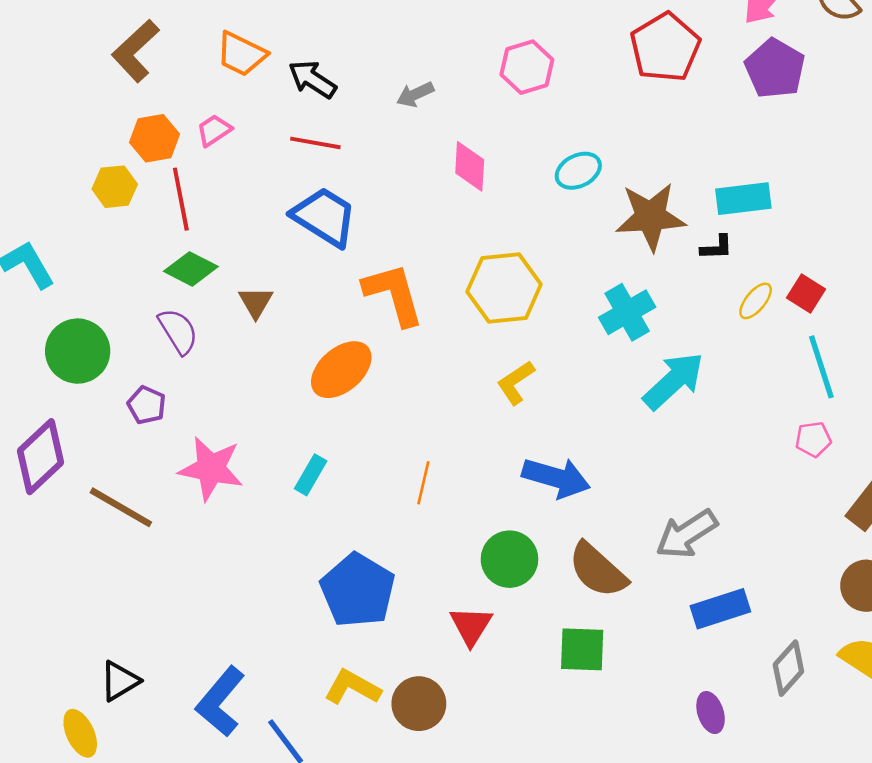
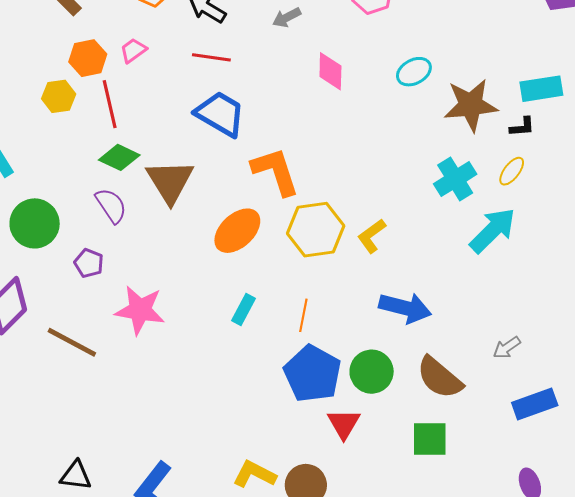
yellow hexagon: (504, 288) -> (316, 230), moved
yellow ellipse: (756, 301) -> (512, 171), moved
brown triangle: (256, 302) -> (170, 181), size x1.8
cyan rectangle: (311, 475) -> (243, 309), moved
gray arrow: (687, 534) -> (507, 348), size x0.6
blue pentagon: (358, 590) -> (312, 374), moved
black triangle: (120, 681) -> (76, 476), turned 40

